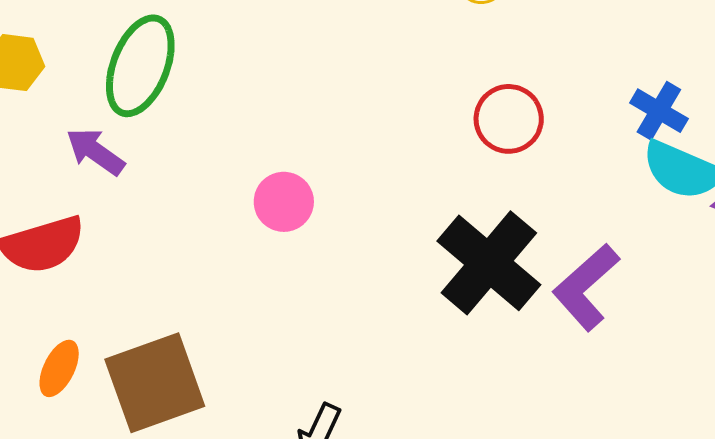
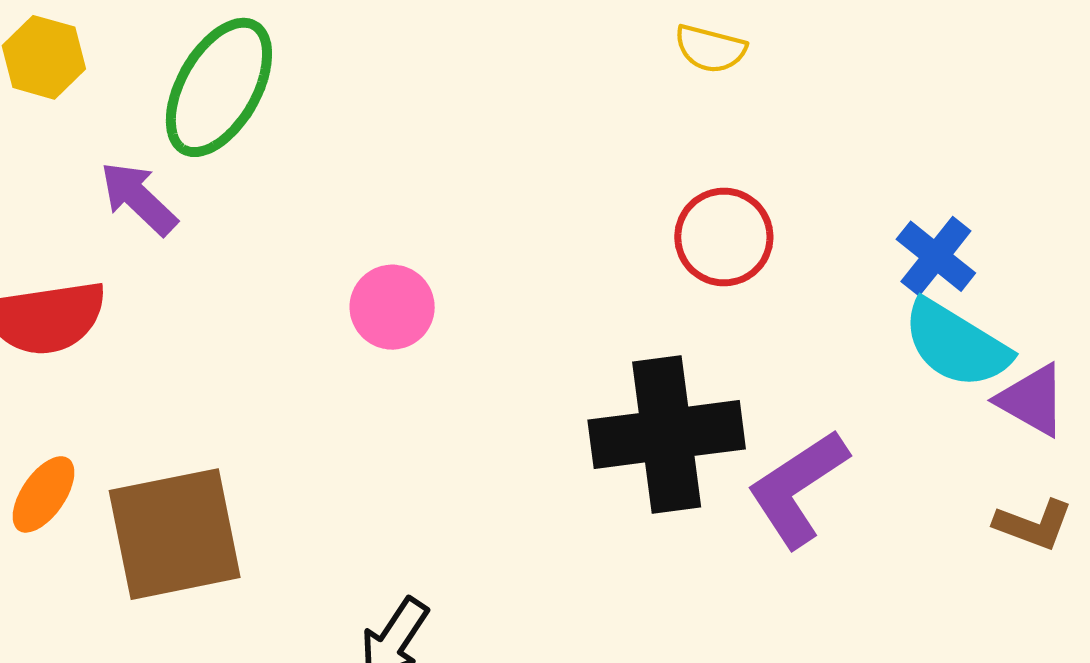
black cross: (489, 263) -> (667, 434), turned 34

